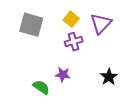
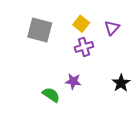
purple triangle: (101, 24) -> (112, 28), size x0.7

